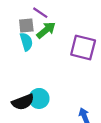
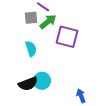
cyan semicircle: (26, 42) -> (31, 49), moved
purple square: (83, 47) -> (67, 37), moved

